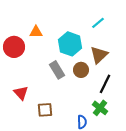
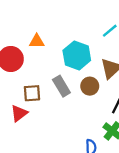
red triangle: (21, 93) -> (19, 113), turned 35
brown square: (45, 110) -> (32, 93), moved

